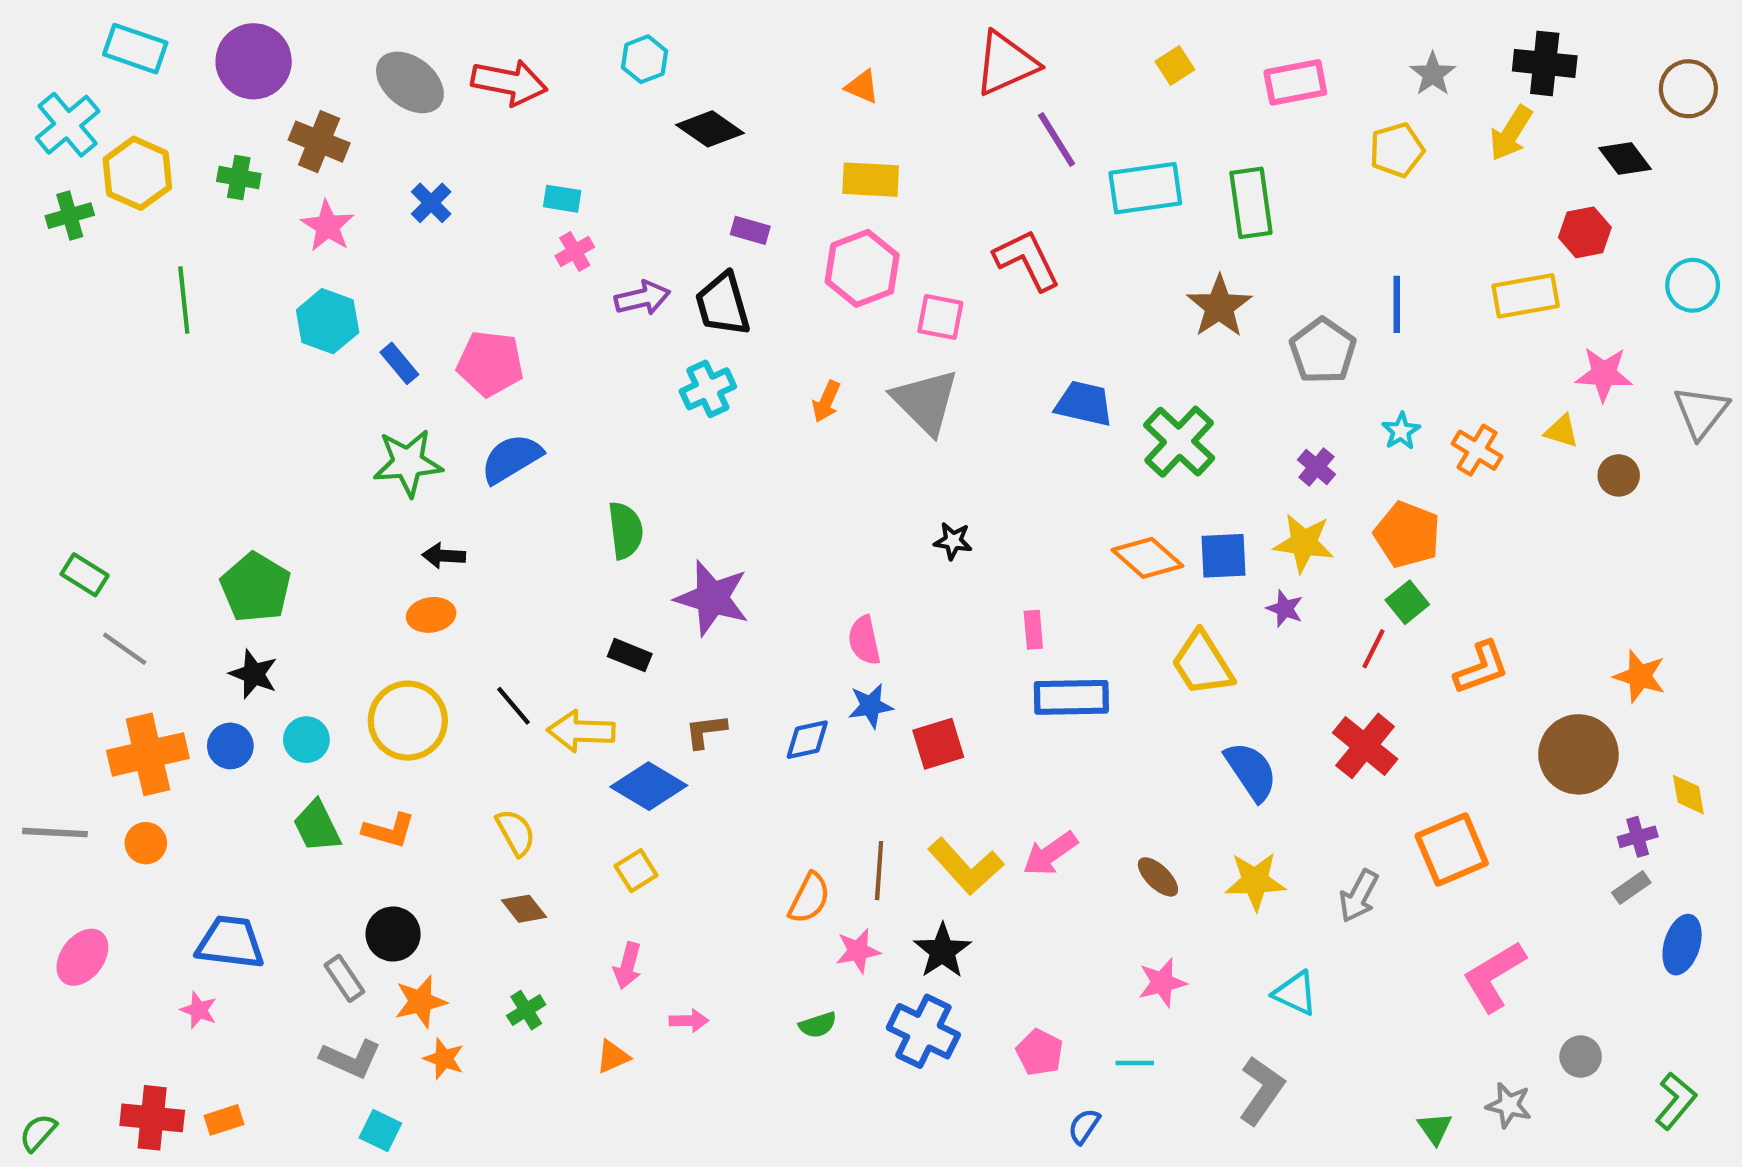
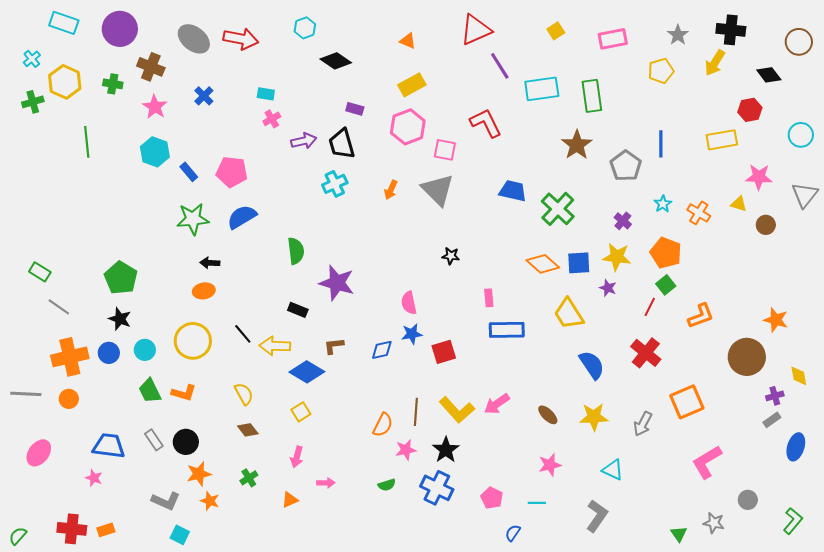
cyan cross: (68, 125) -> (32, 59), size x0.6
yellow rectangle: (871, 180) -> (412, 85), turned -32
gray rectangle: (344, 978) -> (154, 440), moved

